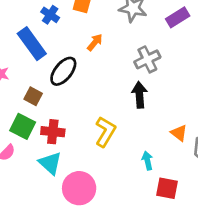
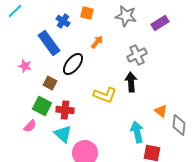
yellow L-shape: (105, 132) -> (105, 95), moved, turned 80
cyan arrow: (147, 161) -> (137, 132), size x1.5

